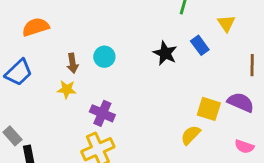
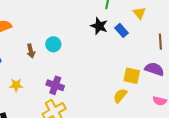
black star: (165, 53) -> (99, 26), moved
yellow star: (67, 89) -> (16, 85), moved

